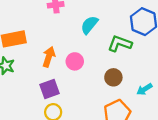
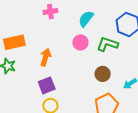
cyan semicircle: (89, 25) -> (86, 19), moved
pink circle: (75, 61) -> (80, 42), moved

